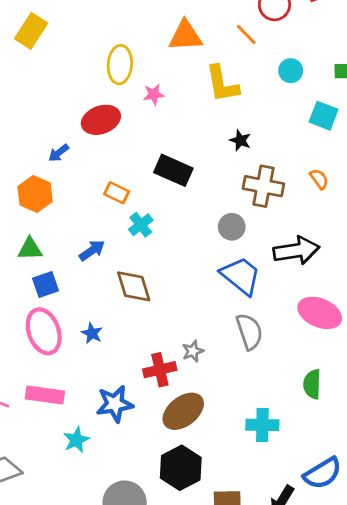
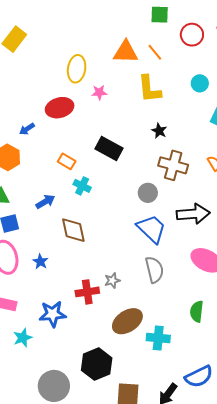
orange line: (246, 34) -> (155, 52), moved
cyan cross: (141, 225) -> (82, 186), turned -30
brown ellipse: (183, 411) -> (127, 321), moved

